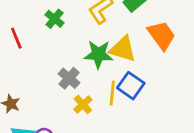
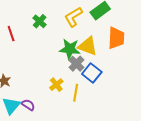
orange trapezoid: (162, 35) -> (116, 38), turned 35
gray cross: (69, 78) -> (76, 64), moved
yellow line: (112, 93) -> (76, 93), moved

